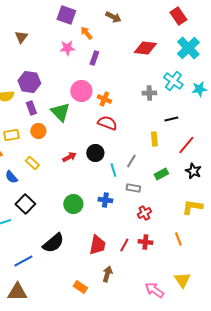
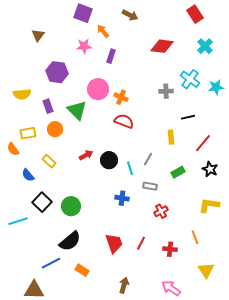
cyan cross: (188, 48) -> (205, 46), size x0.7
purple hexagon: (29, 82) -> (57, 72), moved
black circle: (95, 153) -> (109, 160), moved
green circle: (73, 204) -> (71, 206), moved
red cross: (145, 242) -> (170, 249), moved
red trapezoid: (97, 245) -> (114, 243), turned -30
blue line: (23, 261) -> (51, 263), moved
brown arrow: (107, 274) -> (124, 285), moved
yellow triangle: (182, 280) -> (206, 270), moved
orange rectangle: (80, 287) -> (82, 270), moved

